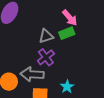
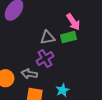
gray arrow: (32, 74) -> (29, 74), size x0.7

